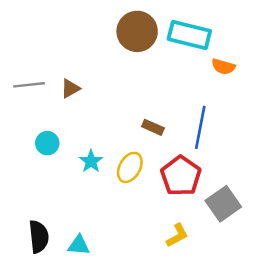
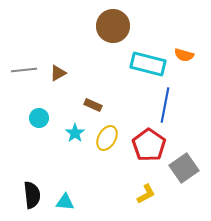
cyan rectangle: (189, 35) -> (148, 64), moved
brown rectangle: (153, 127) -> (93, 105), moved

